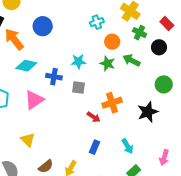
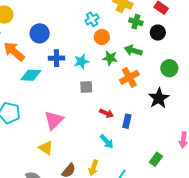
orange circle: (112, 42) -> (102, 37), moved
blue cross: (54, 77) -> (57, 58), moved
pink triangle: (34, 100) -> (54, 120), moved
orange cross: (112, 103) -> (129, 77), moved
cyan arrow: (128, 146) -> (107, 141), moved
blue rectangle: (94, 147) -> (127, 121), moved

